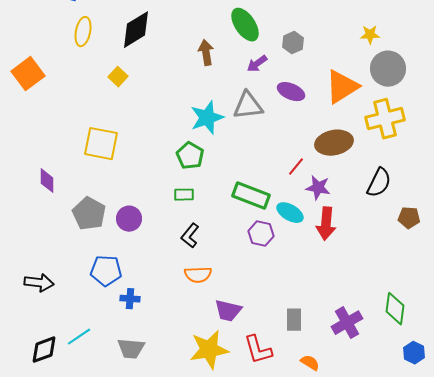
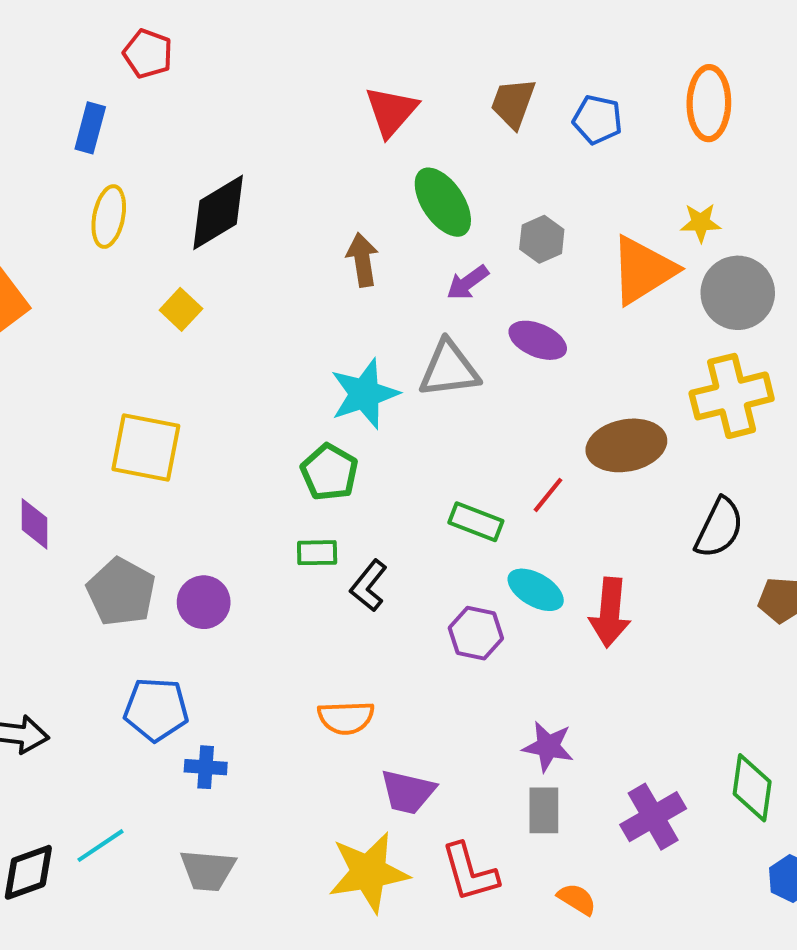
orange triangle: (342, 87) -> (643, 270), moved
purple star: (318, 188) -> (548, 747), moved
green rectangle: (251, 196) -> (476, 522), moved, size x0.7
black L-shape: (190, 236) -> (369, 586), moved

